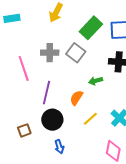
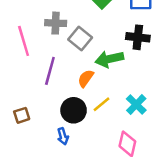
gray square: (76, 53) -> (80, 39), moved
green arrow: (96, 81) -> (109, 59), size x1.6
black circle: (52, 120) -> (74, 110), moved

